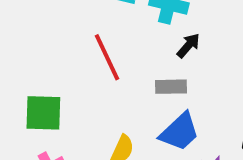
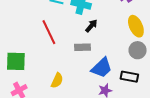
blue trapezoid: (180, 132) -> (102, 68), moved

